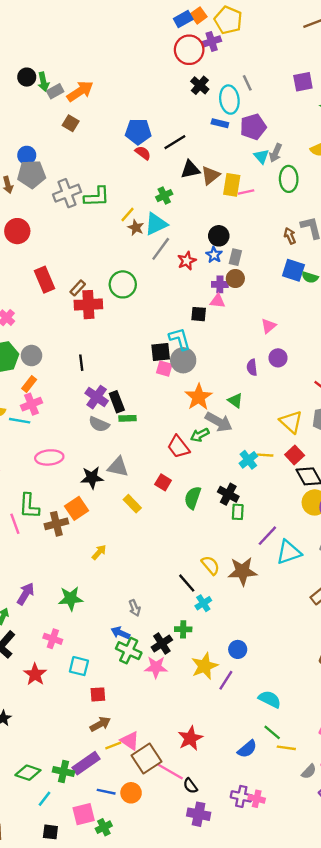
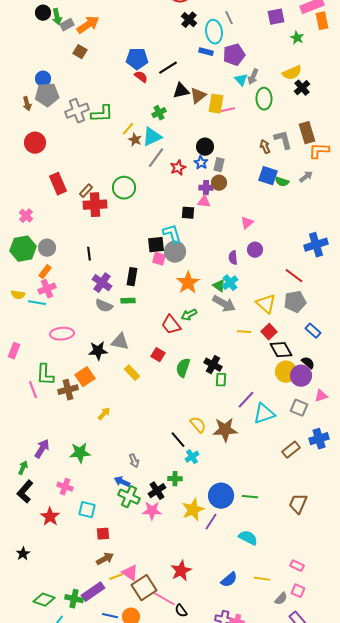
black rectangle: (117, 402) -> (132, 277), moved, turned 30
gray arrow: (219, 422) -> (224, 304), moved
cyan cross: (248, 460) -> (230, 283), moved
blue circle: (238, 649) -> (221, 496), size x1.6
green line: (272, 732) -> (250, 497), moved, turned -35

